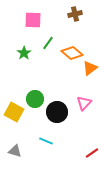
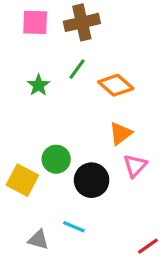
brown cross: (75, 14) -> (82, 22), moved, size x1.5
pink square: (33, 20) -> (35, 22), moved
orange triangle: (90, 68) -> (121, 133), moved
gray triangle: (15, 151) -> (38, 240), moved

